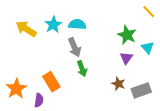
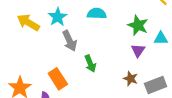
cyan semicircle: (77, 24) -> (97, 14), moved
gray arrow: (75, 47) -> (70, 41), moved
cyan triangle: (148, 48) -> (161, 38), turned -48

